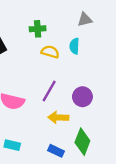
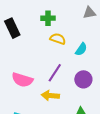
cyan semicircle: (74, 46) -> (81, 49), moved, turned -152
yellow arrow: (58, 117) -> (50, 95), moved

